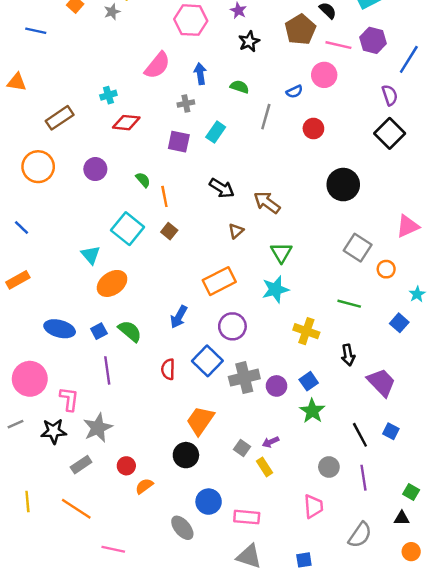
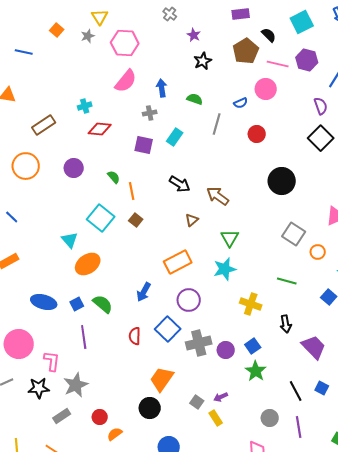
pink hexagon: (191, 20) -> (125, 43), moved

